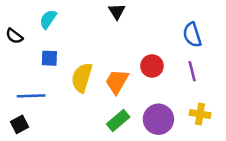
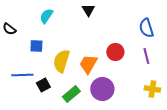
cyan semicircle: (48, 19) -> (46, 16), moved
purple circle: (158, 119) -> (102, 89), moved
green rectangle: (118, 120) -> (71, 94), moved
black square: (19, 124) -> (43, 85), moved

